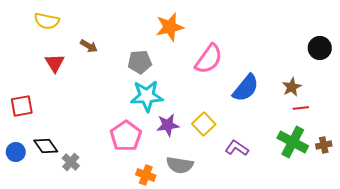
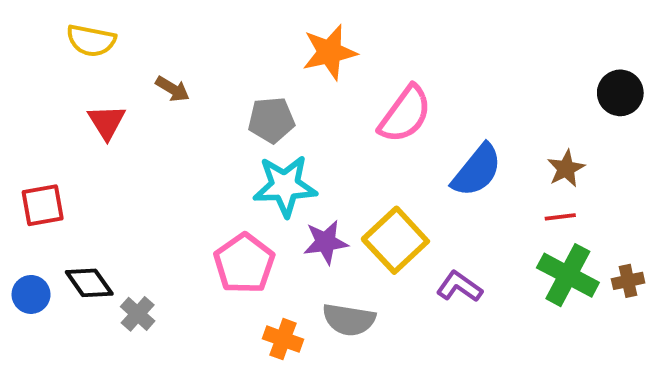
red line: (301, 108) -> (560, 217), moved
yellow square: (204, 124) -> (395, 240), size x1.4

